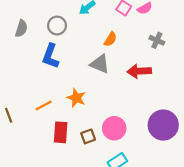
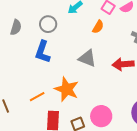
orange semicircle: (110, 39) -> (98, 27), moved
orange star: (76, 98) -> (67, 89), size x1.4

